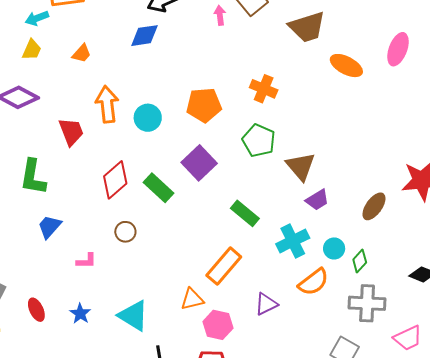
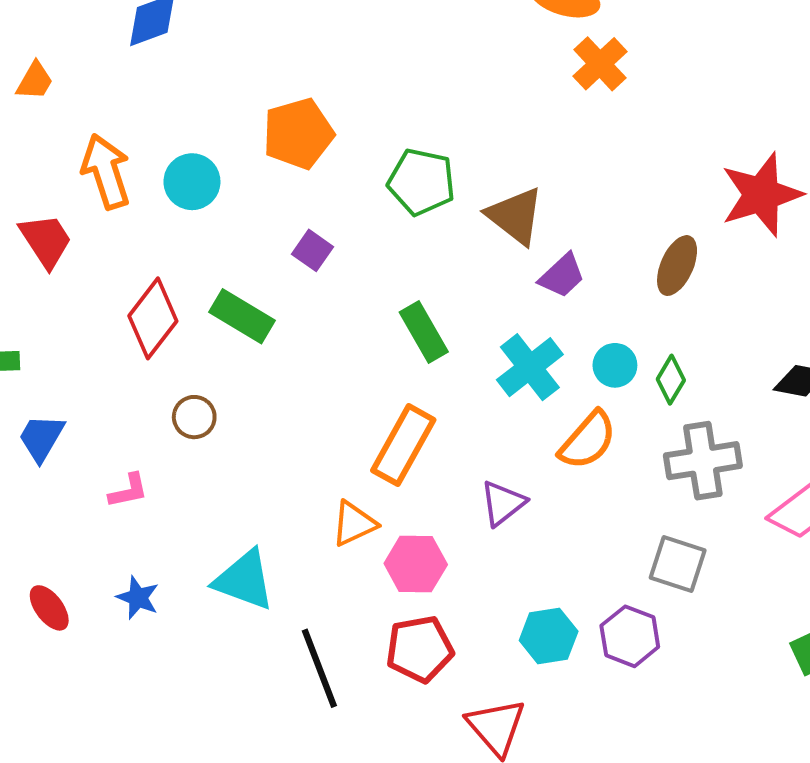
orange cross: (264, 89) -> (600, 64), moved, turned 36
purple square: (199, 163) -> (313, 250), size x0.6
green rectangle: (245, 213) -> (424, 332), turned 32

